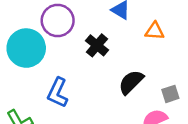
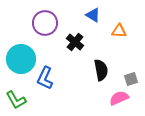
cyan circle: (26, 48) -> (21, 59), moved
black semicircle: (131, 82) -> (101, 70), turned 125

